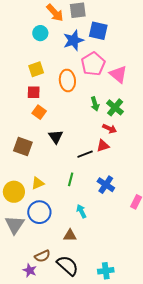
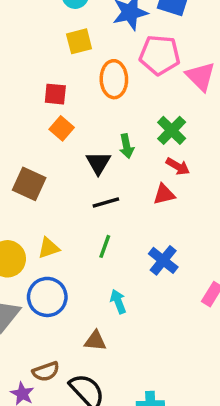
pink pentagon: (93, 64) -> (160, 55), turned 30
yellow square: (36, 69) -> (79, 41), moved
green arrow: (95, 104) -> (127, 146), moved
green cross: (115, 107) -> (172, 130), moved
black triangle: (56, 137) -> (98, 163), moved
black line: (85, 154) -> (106, 202), moved

